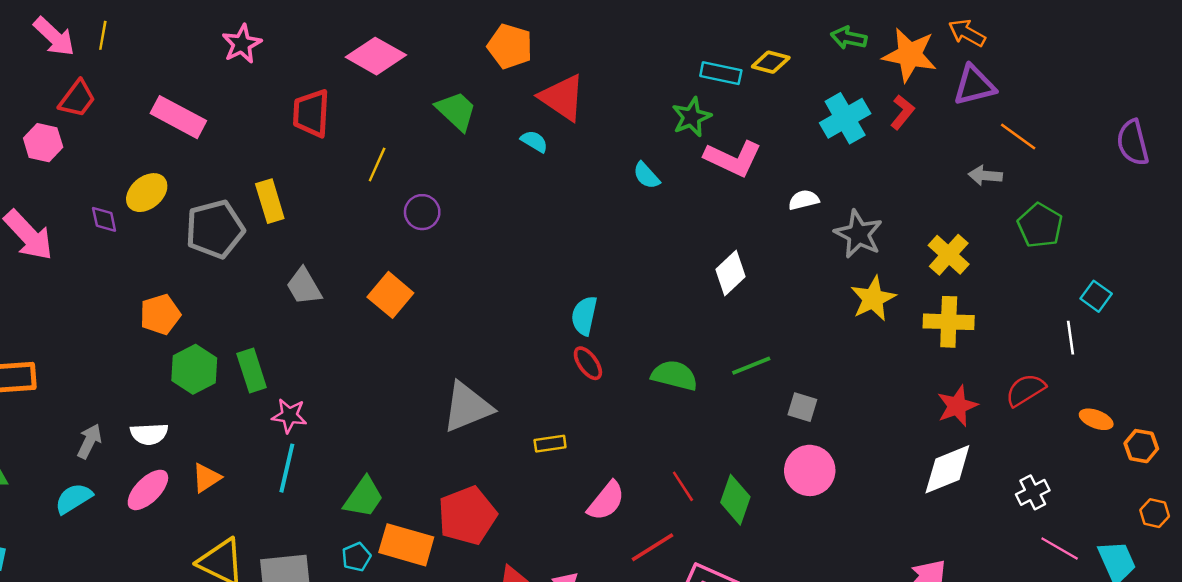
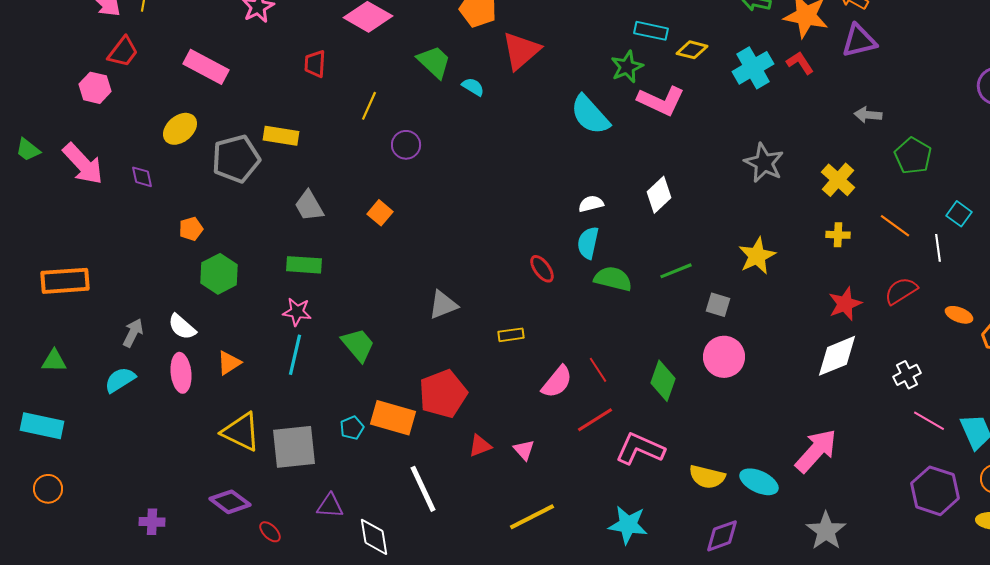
yellow diamond: (771, 62) -> (692, 50), moved
red triangle: (562, 98) -> (521, 51), turned 45
red L-shape: (902, 112) -> (800, 63), turned -72
red trapezoid: (311, 113) -> (315, 64), size x0.7
orange line: (1018, 137) -> (895, 226), moved
cyan semicircle: (534, 141) -> (473, 87), moved
cyan semicircle: (646, 176) -> (590, 115), size x1.8
white semicircle: (804, 200) -> (591, 204), moved
yellow rectangle: (270, 201) -> (281, 136), turned -64
purple diamond: (104, 219) -> (142, 177), moved
orange square: (390, 295) -> (380, 213), size x0.7
yellow star: (873, 299) -> (757, 256), moved
orange pentagon: (160, 314) -> (191, 229), size x0.7
cyan semicircle: (584, 316) -> (588, 243), moved
yellow cross: (949, 322) -> (838, 235), size x0.6
green rectangle: (252, 371) -> (304, 265), moved, turned -68
gray triangle: (467, 407) -> (443, 305), size x0.7
white semicircle: (149, 434) -> (182, 327), turned 44
red line: (683, 486) -> (598, 370), moved
pink ellipse: (148, 490) -> (181, 373), turned -51
green trapezoid: (364, 497) -> (358, 345), moved, turned -75

